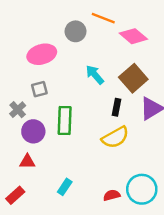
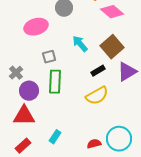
gray square: (39, 89) -> (49, 57), moved
black rectangle: (116, 107) -> (98, 71), turned 48
red triangle: (27, 161) -> (24, 116), size x1.6
red rectangle: (15, 195) -> (23, 146), moved

